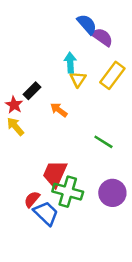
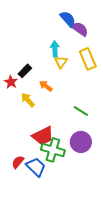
yellow rectangle: (112, 75) -> (88, 59), turned -60
yellow arrow: (15, 126) -> (28, 100), moved
red trapezoid: (55, 174) -> (43, 136), turned -140
purple circle: (112, 193) -> (81, 142), moved
red semicircle: (32, 199) -> (18, 162), moved

